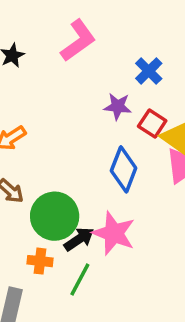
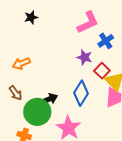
pink L-shape: (78, 41) -> (88, 23), moved
black arrow: (79, 239) -> (49, 99), moved

